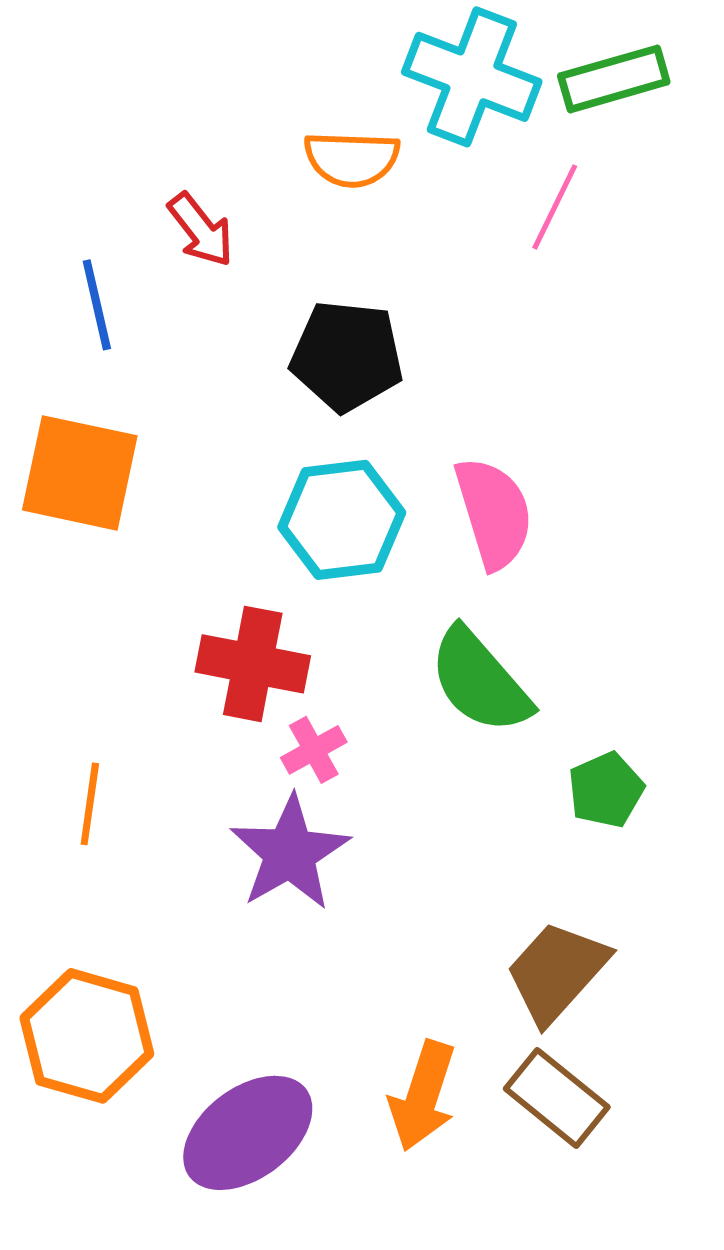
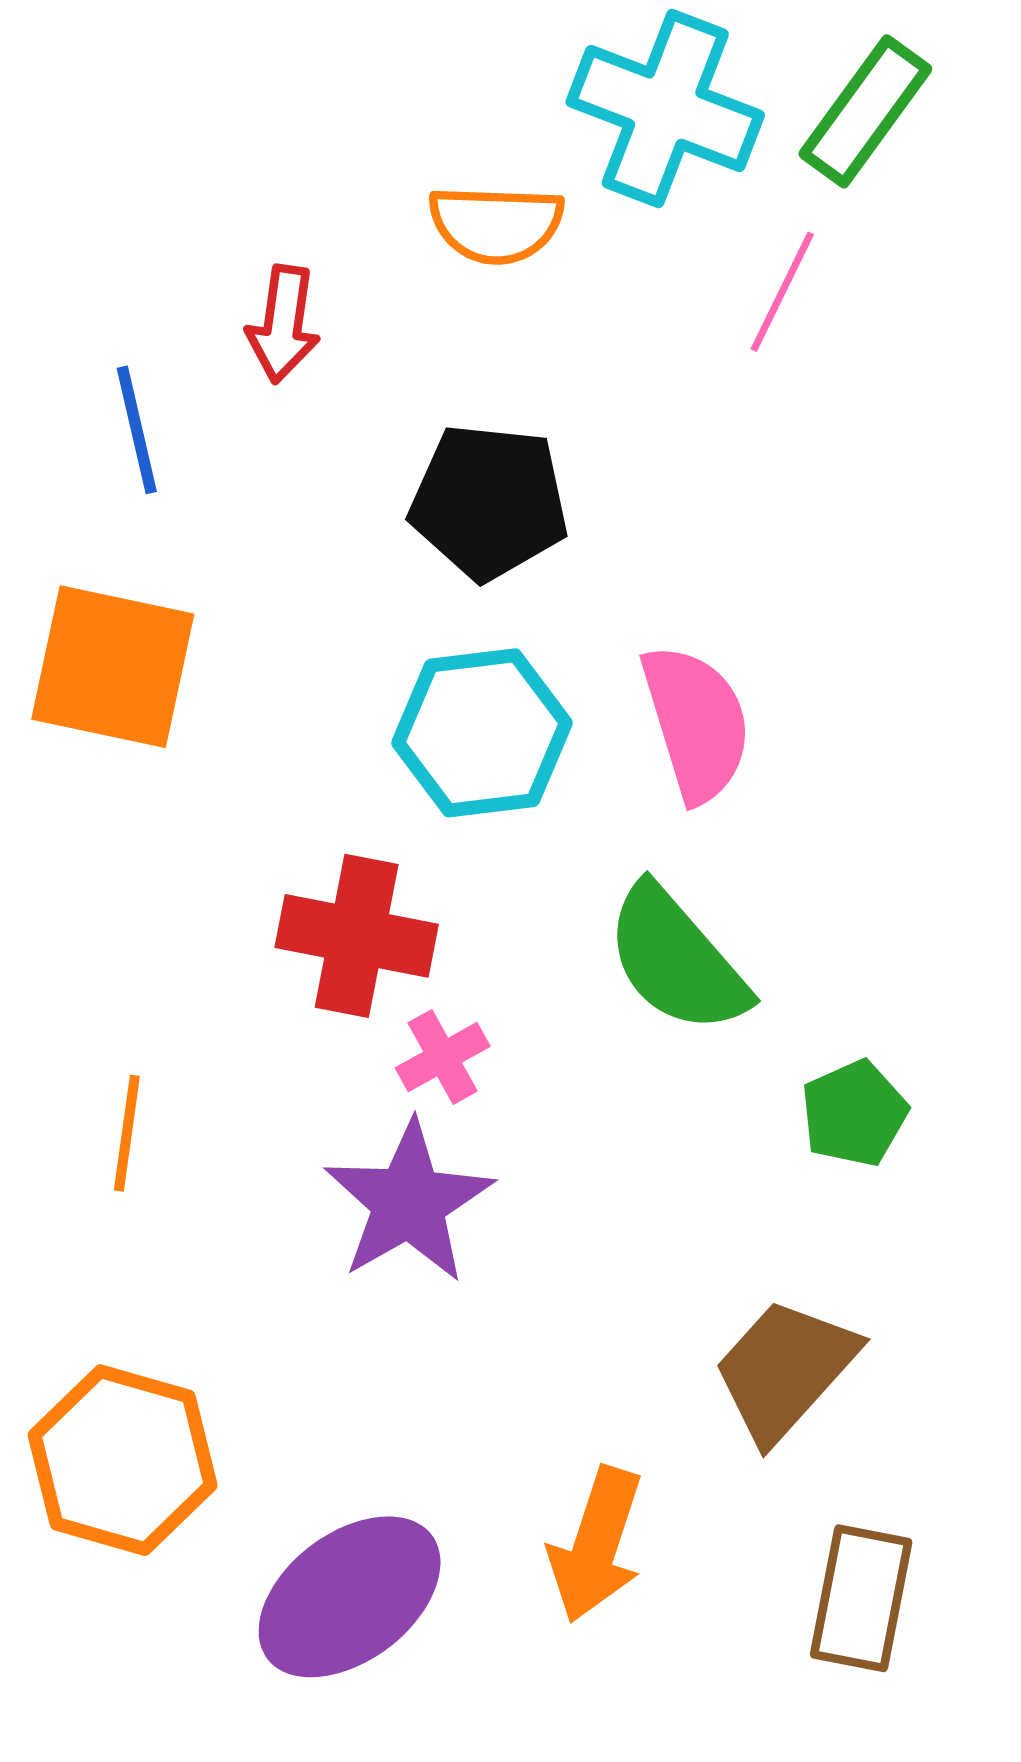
green rectangle: (614, 79) -> (865, 111), turned -38
red arrow: (201, 230) -> (283, 324), turned 46
brown rectangle: (557, 1098) -> (861, 1598), moved, turned 62

